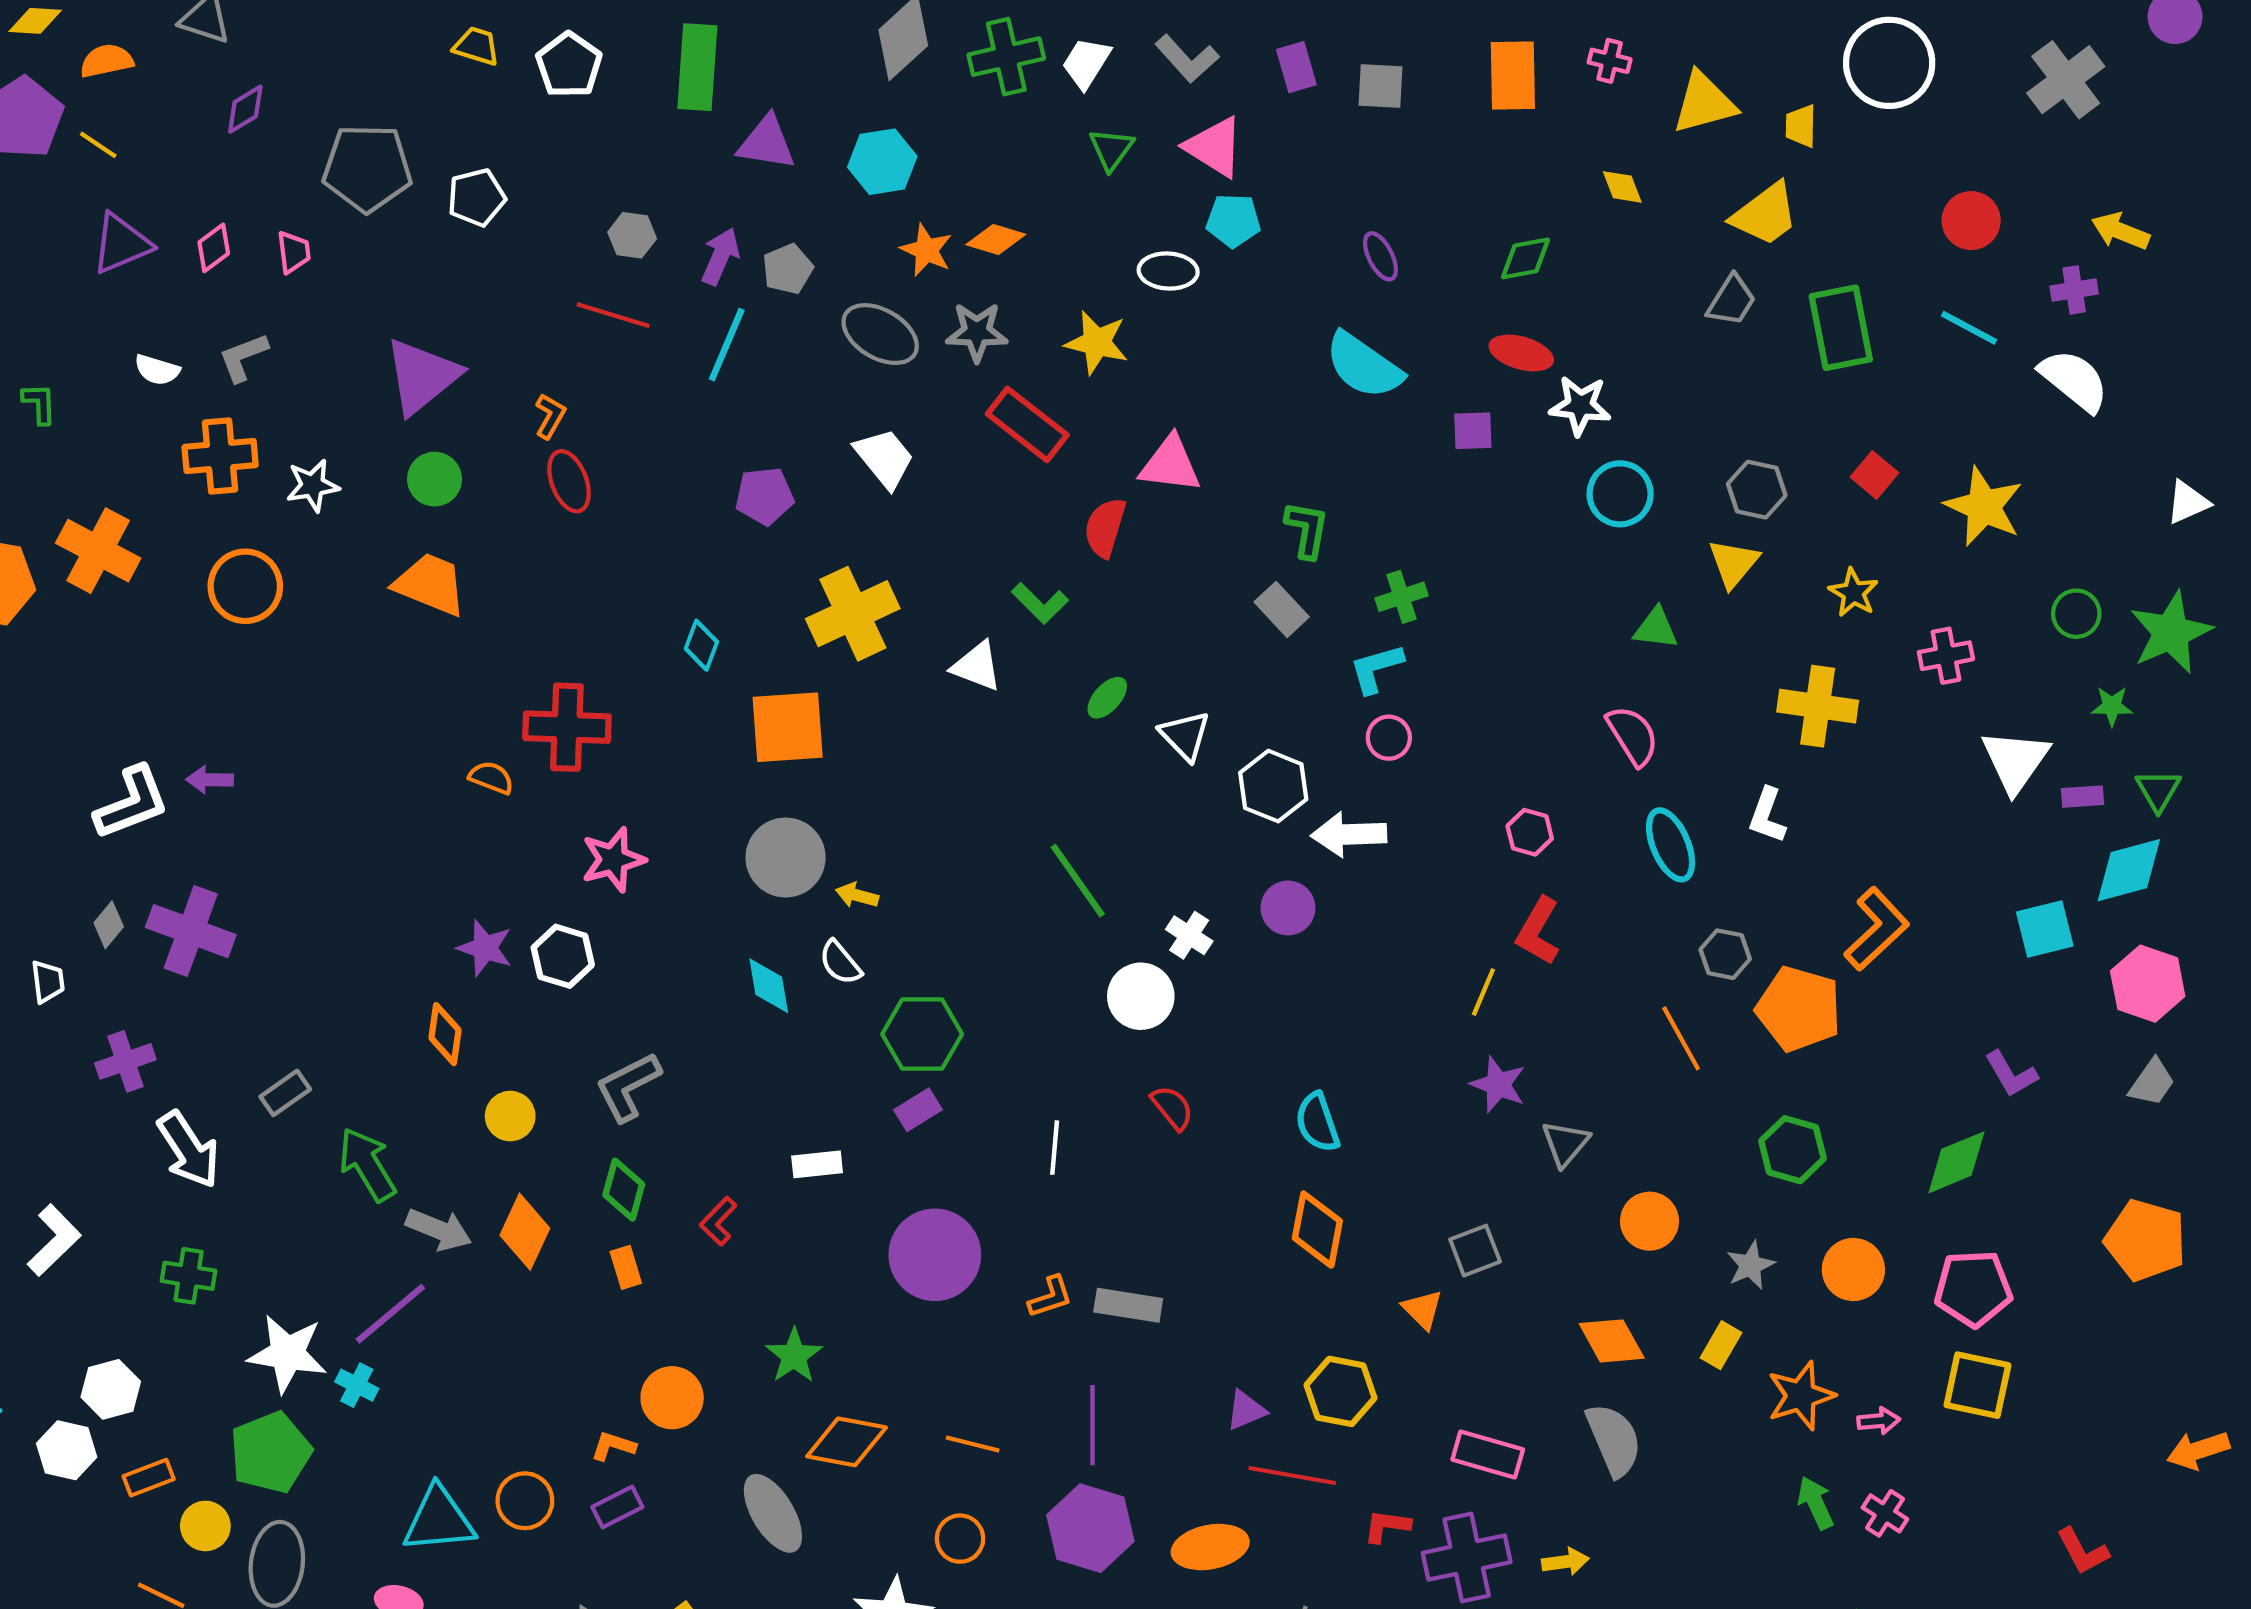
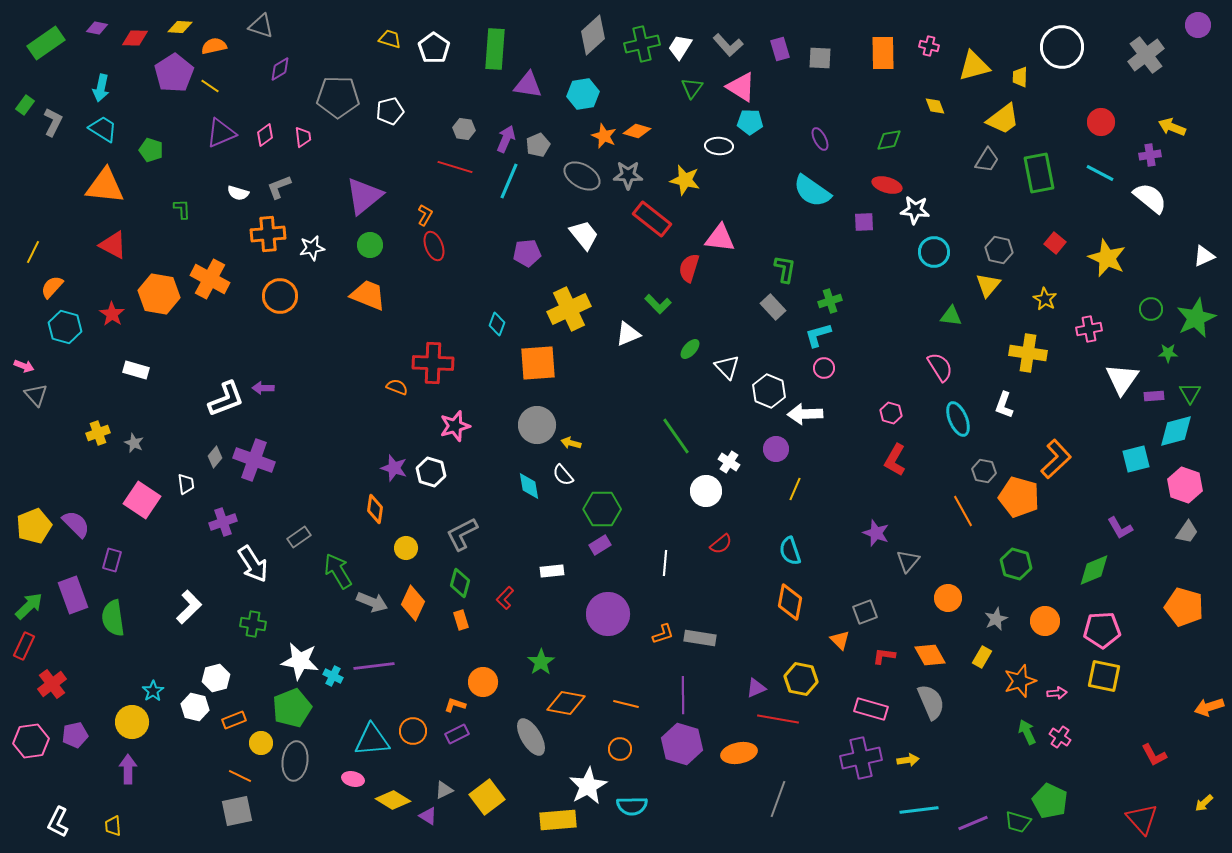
white triangle: (977, 666) -> (628, 334), turned -44
yellow line: (1483, 992) -> (795, 489), moved
red semicircle: (1172, 1108) -> (721, 544), turned 90
purple line: (390, 1314) -> (374, 666), moved, turned 33
red L-shape: (1387, 1526) -> (884, 656), moved

